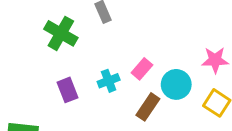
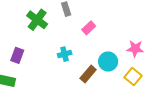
pink rectangle: (142, 69) -> (89, 28), moved
purple rectangle: (68, 90) -> (17, 55), moved, turned 35

